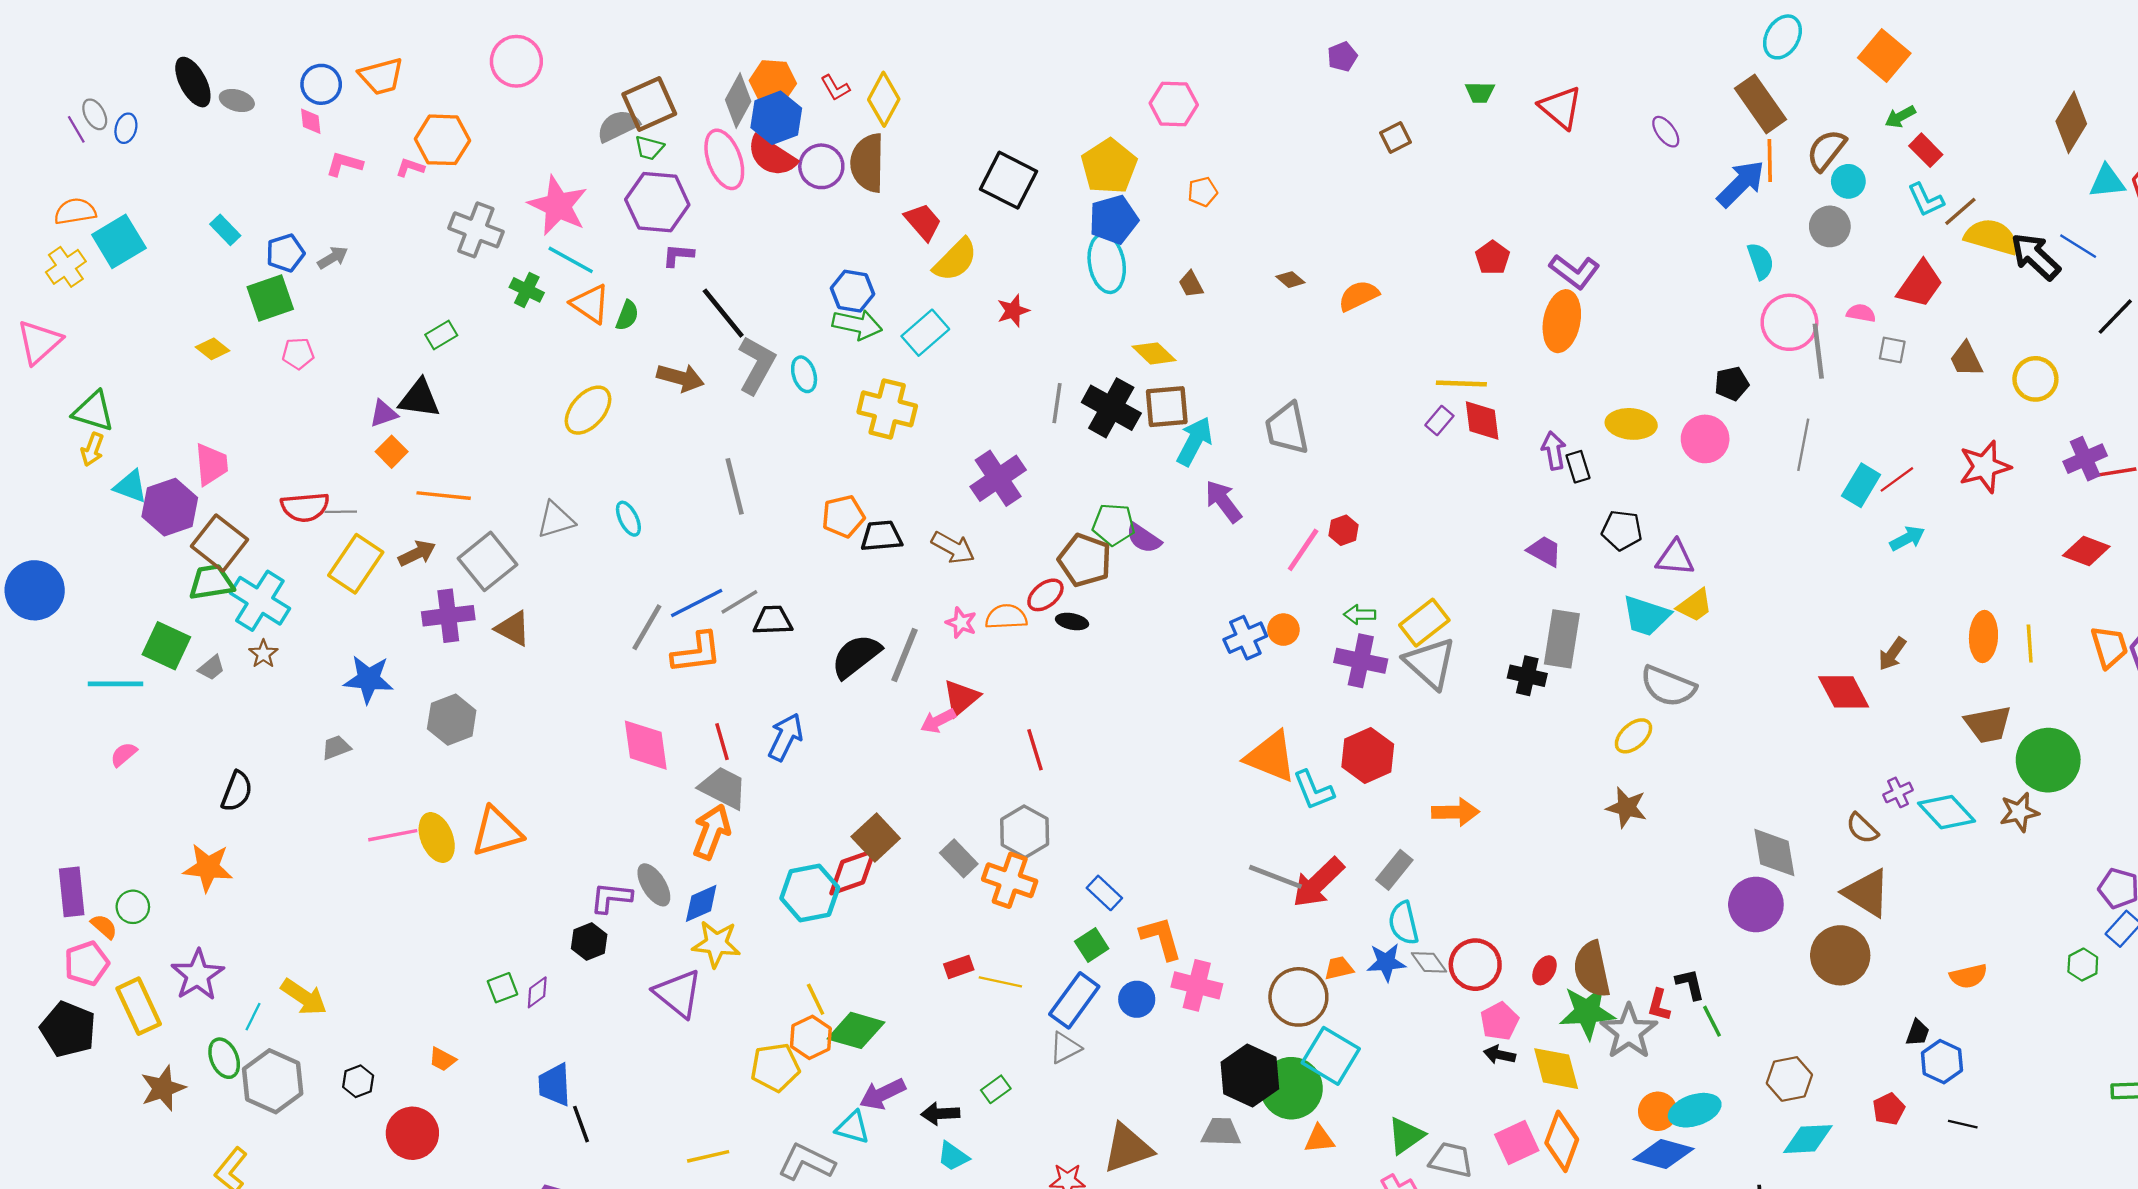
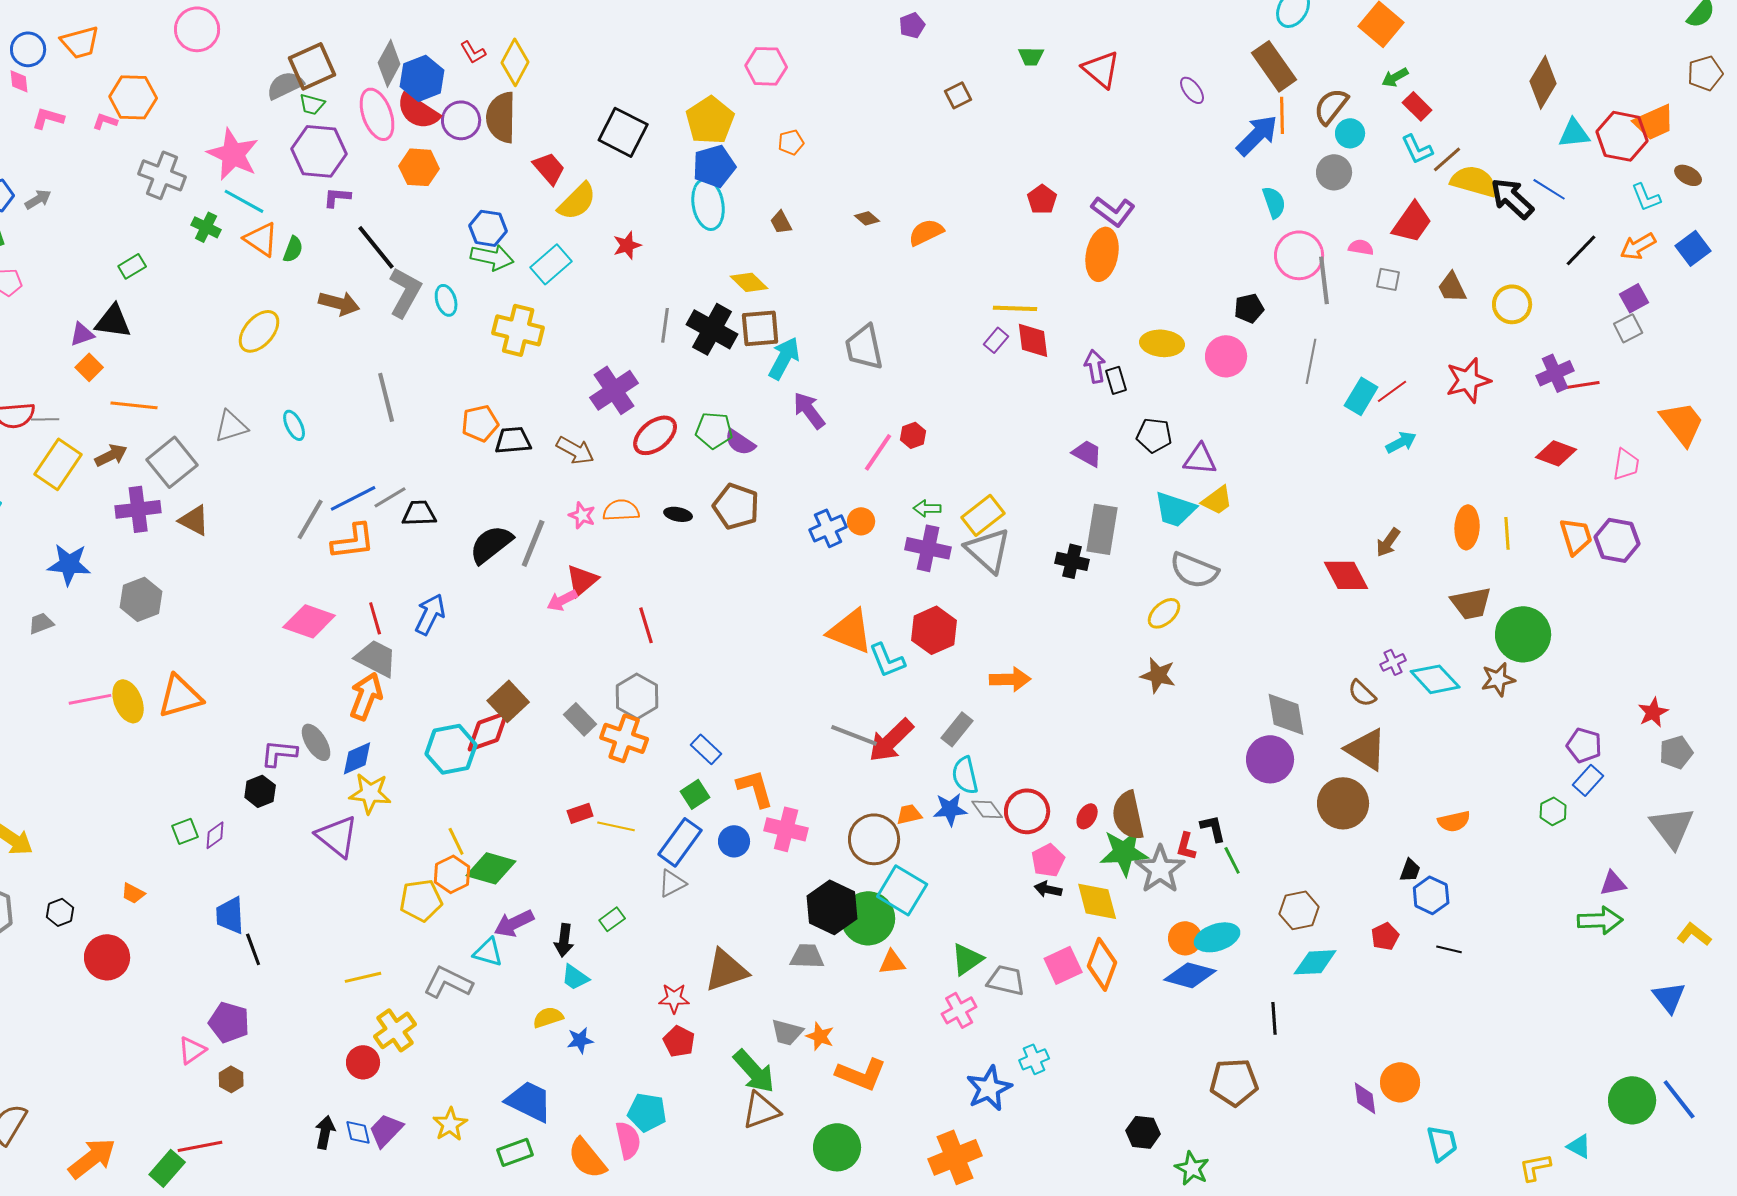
orange hexagon: (773, 82) -> (419, 167), moved
brown pentagon: (1085, 560) -> (736, 506), moved
red ellipse: (1045, 595) -> (655, 435), moved, size x1.4
pink diamond: (646, 745) -> (309, 621), turned -63
black arrow: (940, 1114) -> (564, 940), turned -80

